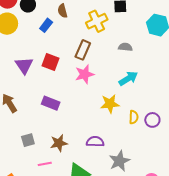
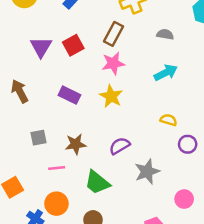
red square: (51, 62) -> (73, 45), turned 36
yellow star: (110, 104) -> (111, 96), moved, turned 30
yellow semicircle: (134, 117) -> (169, 120), turned -80
purple circle: (152, 120) -> (188, 144), moved
purple semicircle: (95, 142) -> (120, 146), turned -36

